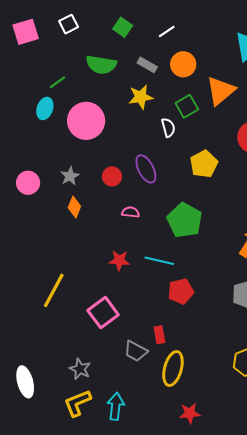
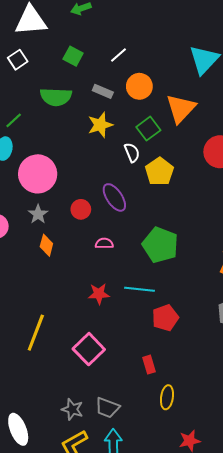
pink circle: (86, 121) -> (38, 174), moved
yellow pentagon: (204, 164) -> (159, 172), moved
gray trapezoid: (136, 351) -> (107, 408), moved
yellow ellipse: (173, 369) -> (167, 397), size x0.7

